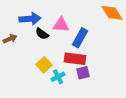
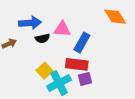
black semicircle: (42, 34) -> (42, 38), turned -48
cyan cross: (58, 77) -> (59, 83), size x1.6

